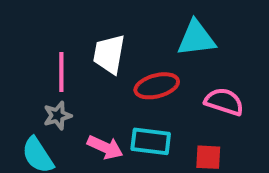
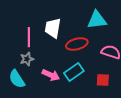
cyan rectangle: (151, 141) -> (74, 72), turned -42

